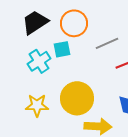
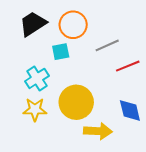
cyan cross: (39, 61) -> (37, 78), moved

